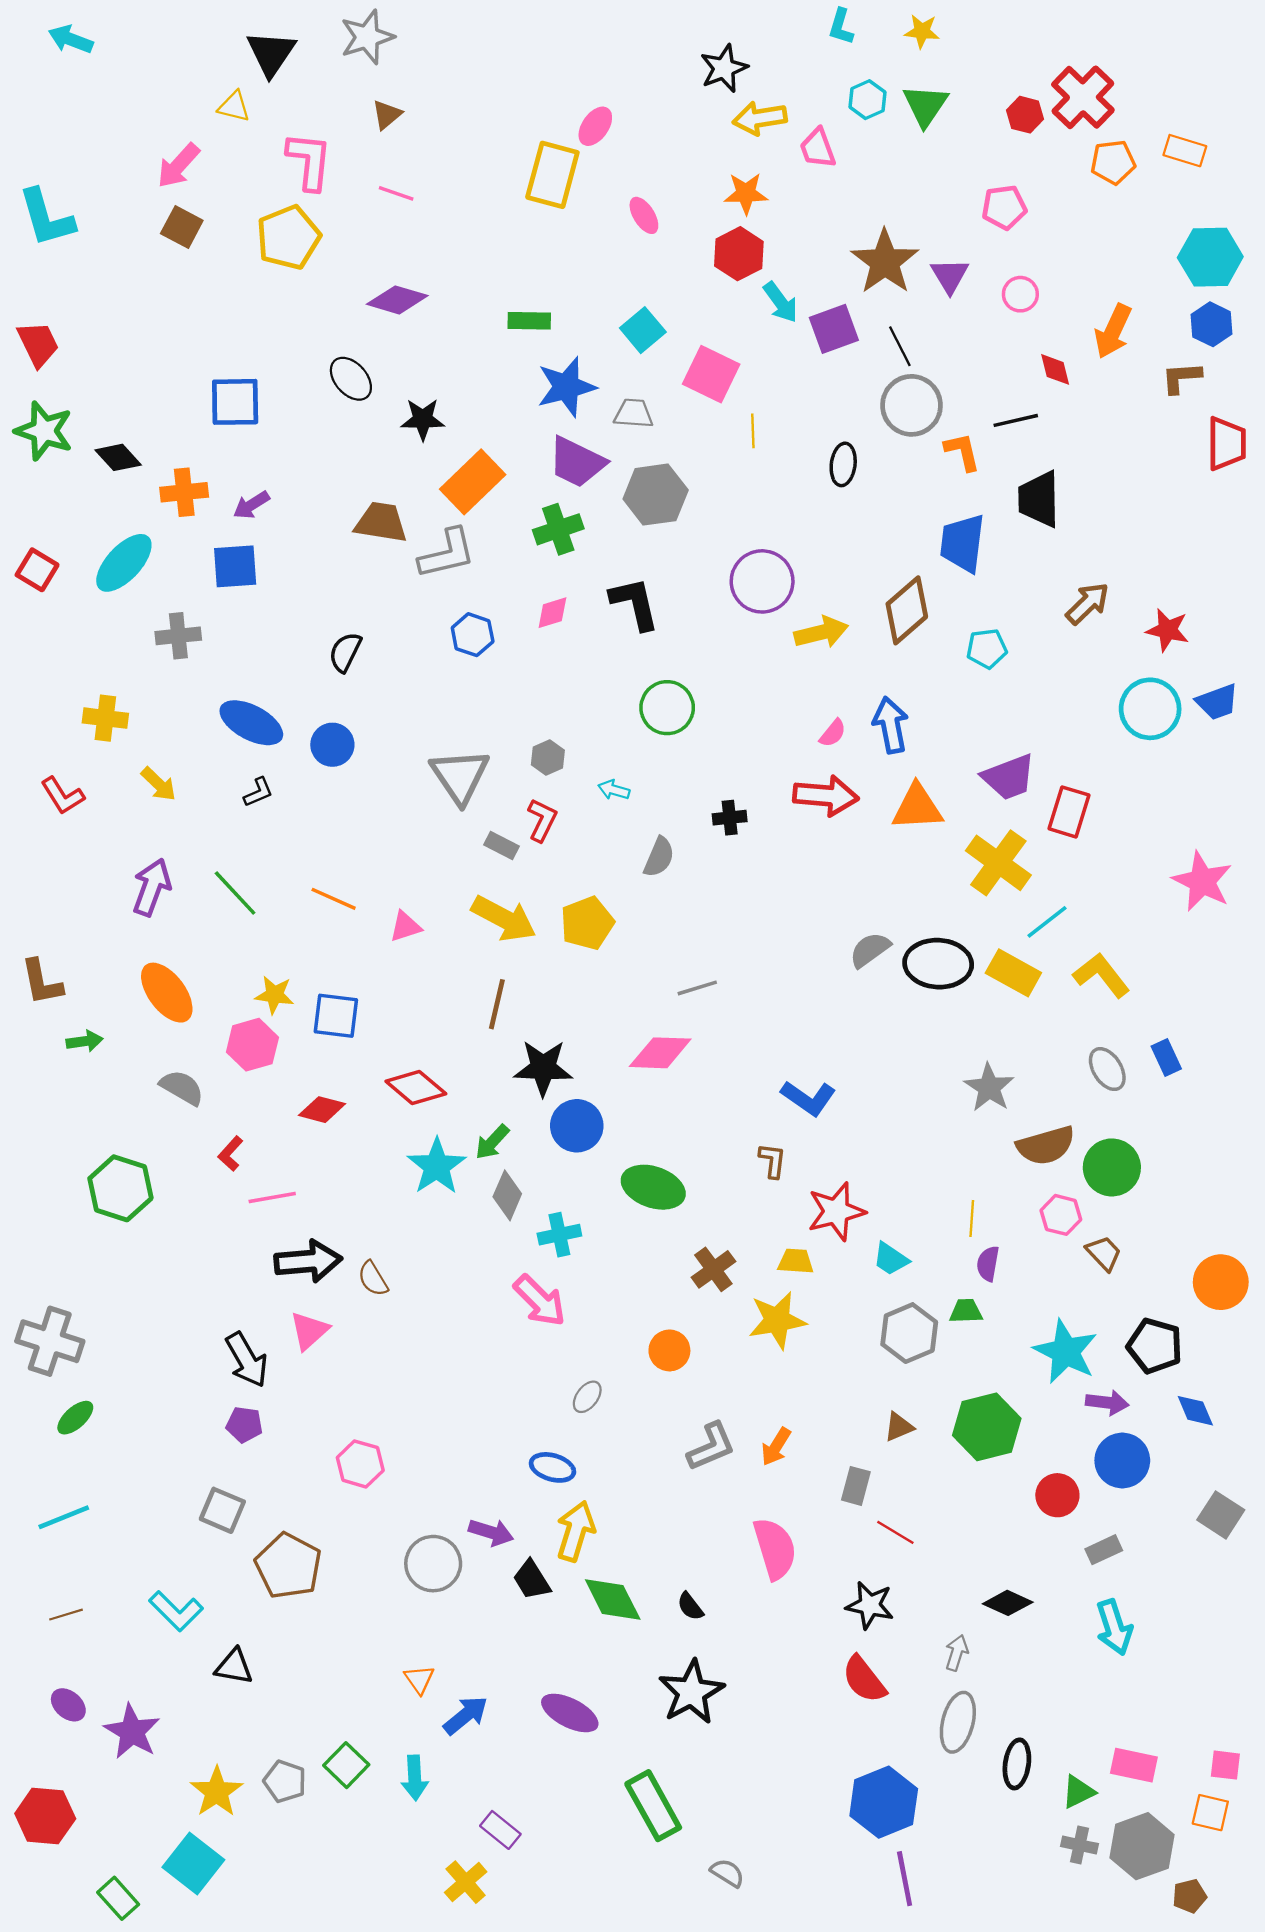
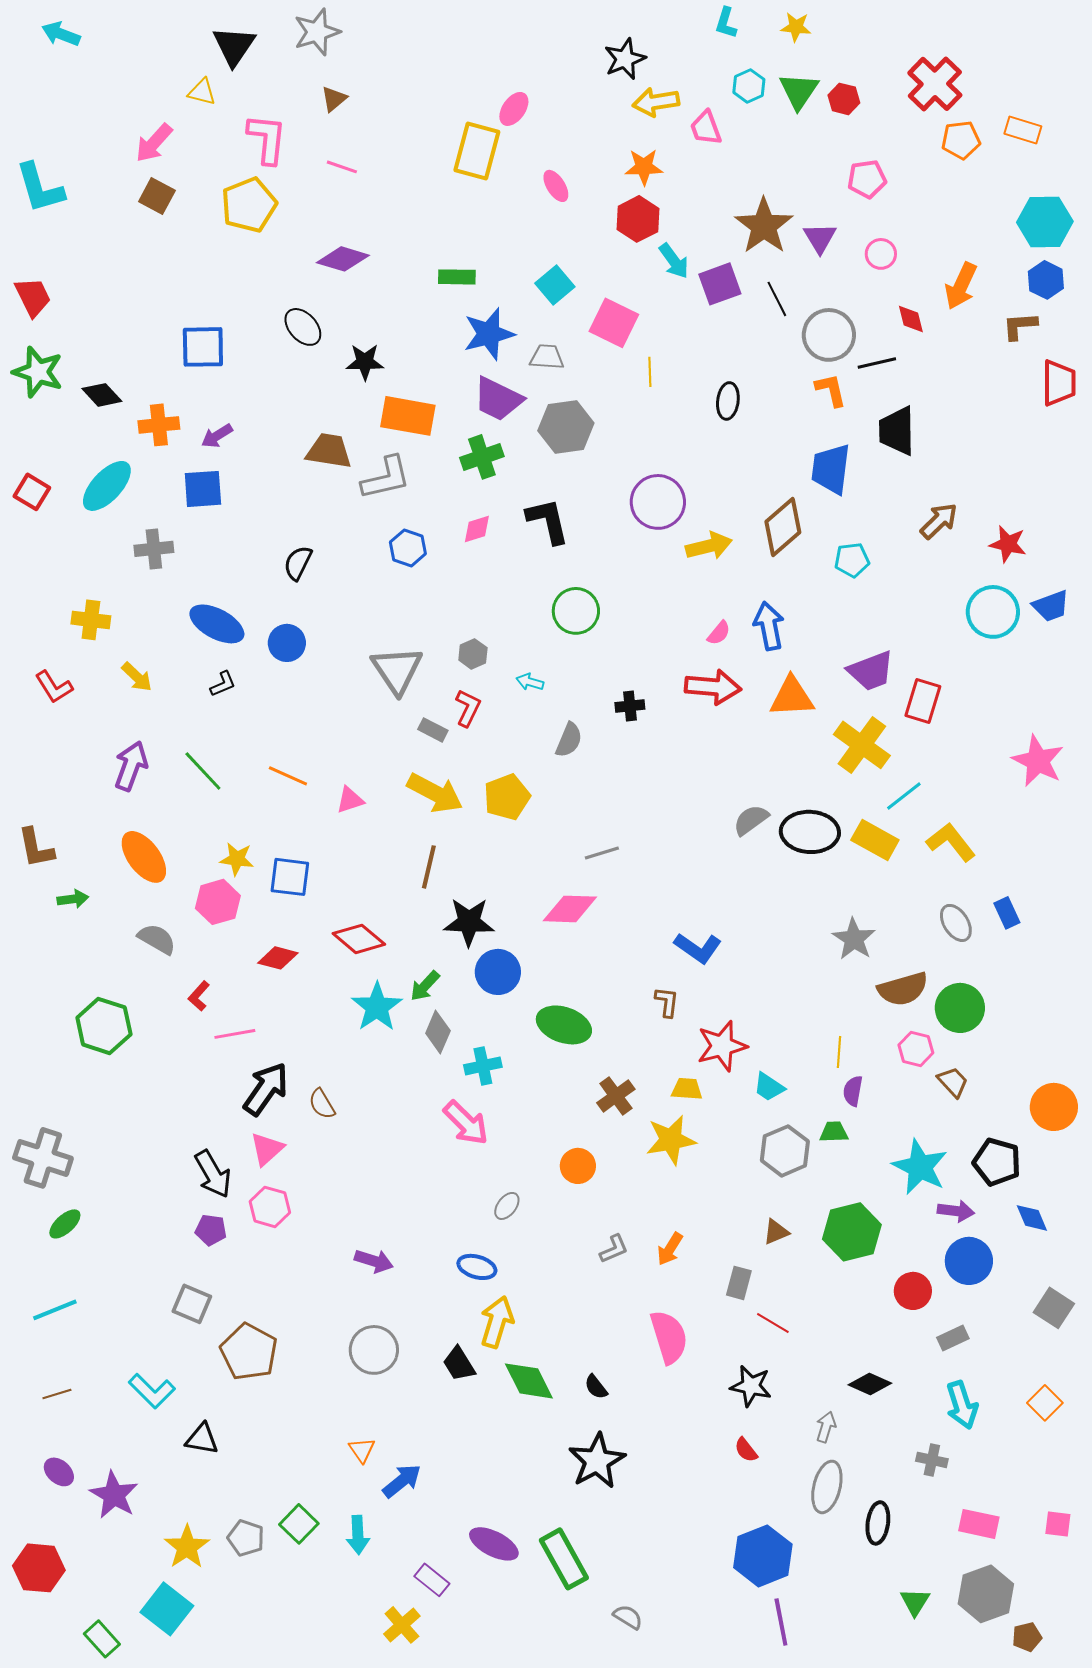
red hexagon: (1025, 115) -> (844, 99), moved
gray circle: (911, 405) -> (829, 335), moved
orange rectangle: (473, 482) -> (408, 416), turned 54
black arrow: (308, 1261) -> (266, 1089), turned -50
gray L-shape: (711, 1447) -> (614, 1249), size x0.7
pink hexagon: (360, 1464) -> (270, 1207), moved
purple arrow: (491, 1532) -> (374, 1261), moved
red semicircle: (864, 1679) -> (746, 1450), size x0.6
purple ellipse: (570, 1713) -> (494, 1544), moved
green triangle: (1078, 1792) -> (915, 1602), moved, turned -32
orange square: (1210, 1813) -> (1045, 1403), moved, turned 32
gray cross: (1079, 1845) -> (932, 1460), moved

